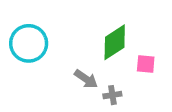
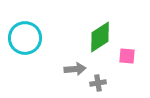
gray arrow: (86, 79) -> (75, 69), turned -40

